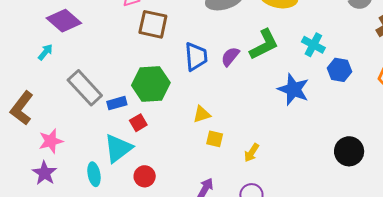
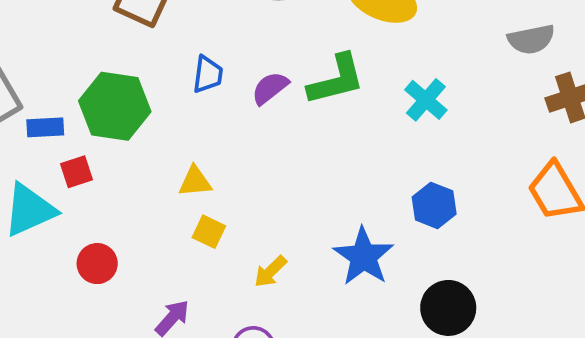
blue trapezoid: (196, 57) -> (208, 74), size x0.7
blue hexagon: (339, 70) -> (434, 205), moved
blue star: (293, 89) -> (364, 256), moved
red circle: (145, 176) -> (97, 264), moved

